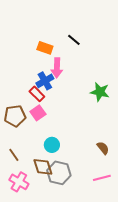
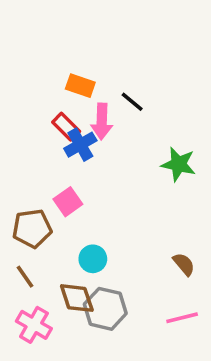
black line: (74, 40) -> (132, 102), moved
red rectangle: (37, 94) -> (66, 127), moved
brown pentagon: (15, 116) -> (32, 228), moved

